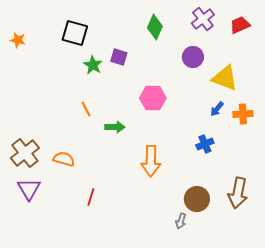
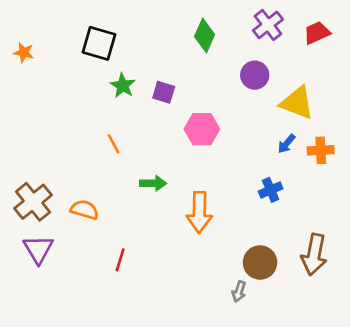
purple square: (119, 57) -> (164, 92), moved
green arrow: (115, 127) -> (153, 183), moved

